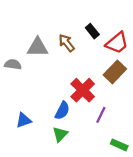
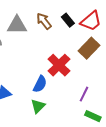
black rectangle: (92, 31) -> (68, 20), moved
purple line: (101, 115) -> (84, 94), moved

